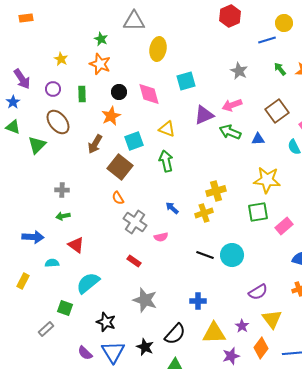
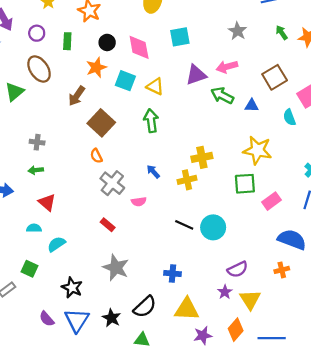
cyan square: (134, 141) -> (125, 81), moved, turned 36
cyan semicircle: (52, 263) -> (34, 228), moved
cyan semicircle: (88, 283) -> (56, 244), size x0.7
purple star: (242, 326) -> (225, 292), moved

